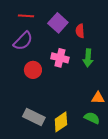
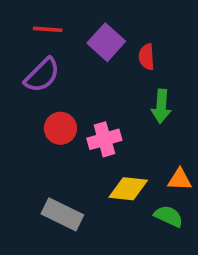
pink cross: (60, 58) -> (104, 139), moved, turned -30
yellow diamond: (61, 122) -> (128, 189), moved, turned 40

